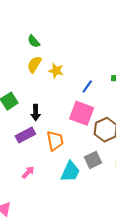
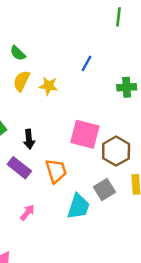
blue line: (87, 86) -> (87, 63), moved
purple rectangle: (25, 135) -> (19, 168), turned 72

